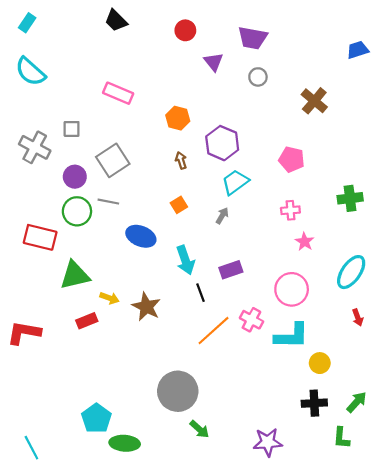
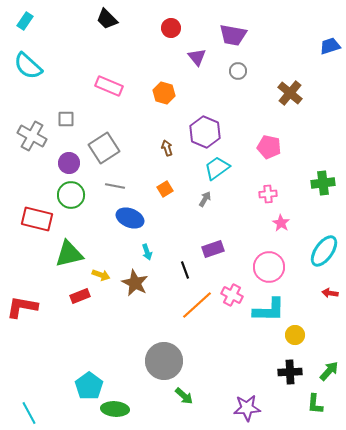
orange hexagon: (178, 118) -> (164, 93), moved
gray line: (108, 202) -> (115, 186), moved
cyan arrow: (185, 260) -> (147, 252), moved, size x0.6
red arrow: (358, 318) -> (330, 293), turned 119

